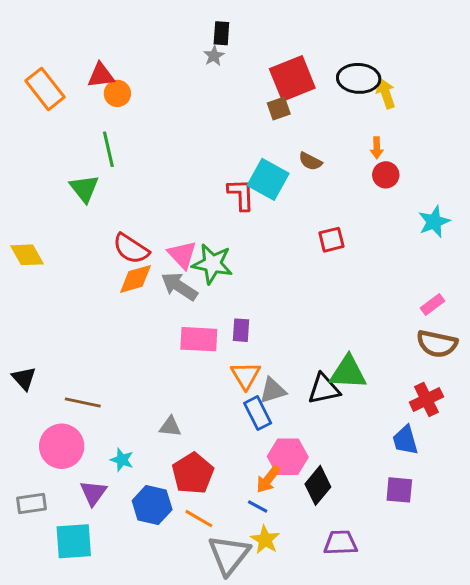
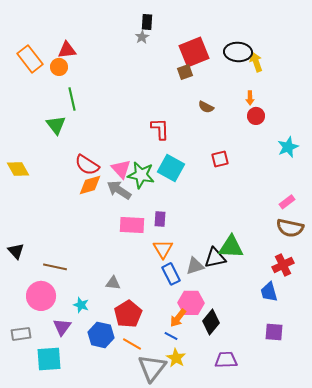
orange circle: (117, 93) -> (59, 67), moved
cyan square: (268, 179) -> (171, 168), moved
gray triangle: (273, 390) -> (195, 266), moved
purple square: (399, 490) -> (274, 332), moved

